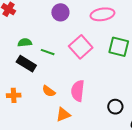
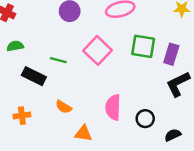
green semicircle: (25, 43) -> (15, 46), moved
pink semicircle: (78, 91) -> (113, 107), moved
orange triangle: (63, 114) -> (83, 133), turned 35

